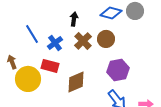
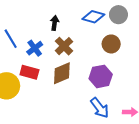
brown circle: (106, 39) -> (111, 44), moved
brown diamond: (76, 82) -> (62, 73), moved

